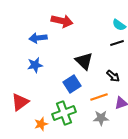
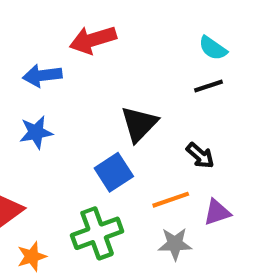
red arrow: (62, 21) -> (93, 40), turned 150
black triangle: (84, 61) -> (139, 124), turned 30
orange star: (41, 124) -> (32, 256), moved

